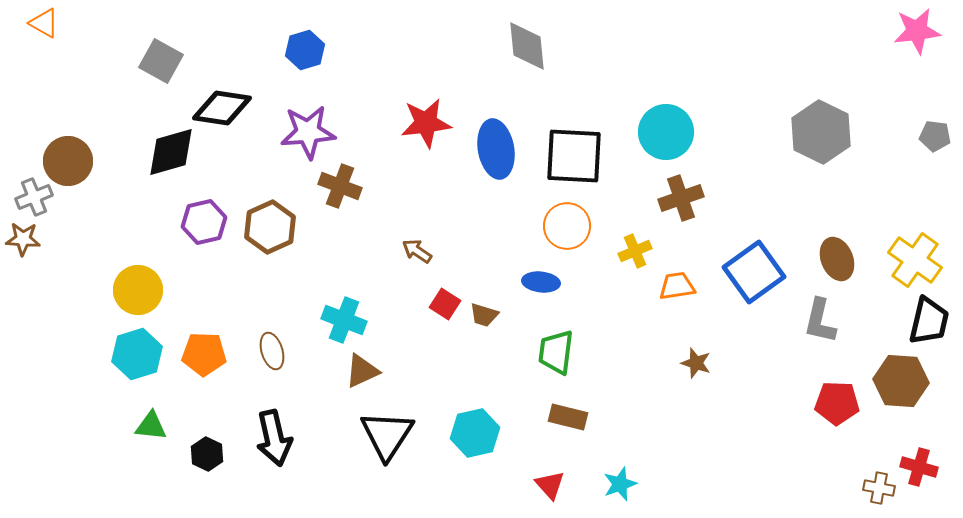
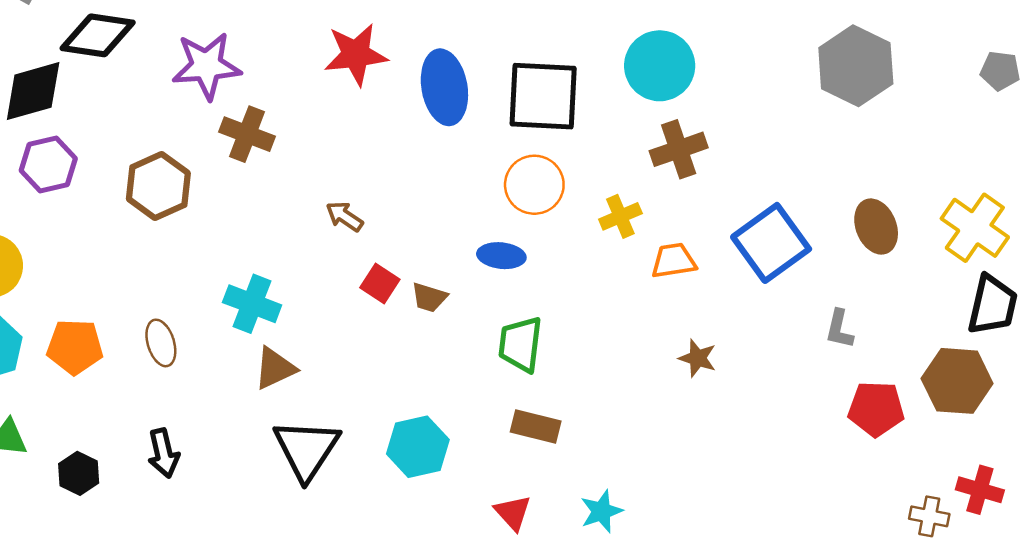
purple hexagon: (204, 222) -> (48, 164), moved
gray L-shape: (820, 321) -> (839, 329), moved, size x0.7
black arrow: (274, 438) -> (163, 453), size x0.7

